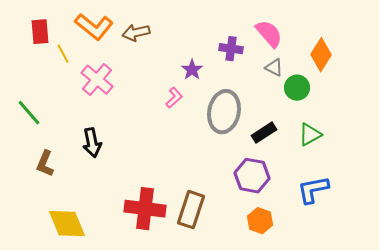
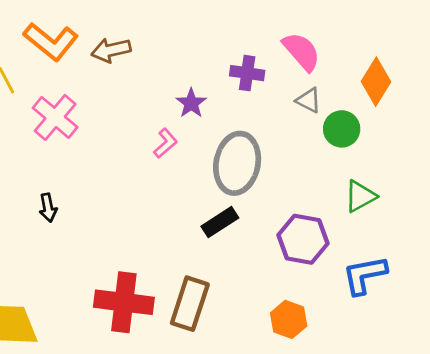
black rectangle: (264, 133) -> (220, 222), moved
black arrow: (92, 143) -> (48, 208), size x0.7
purple hexagon: (252, 176) -> (303, 239), moved

